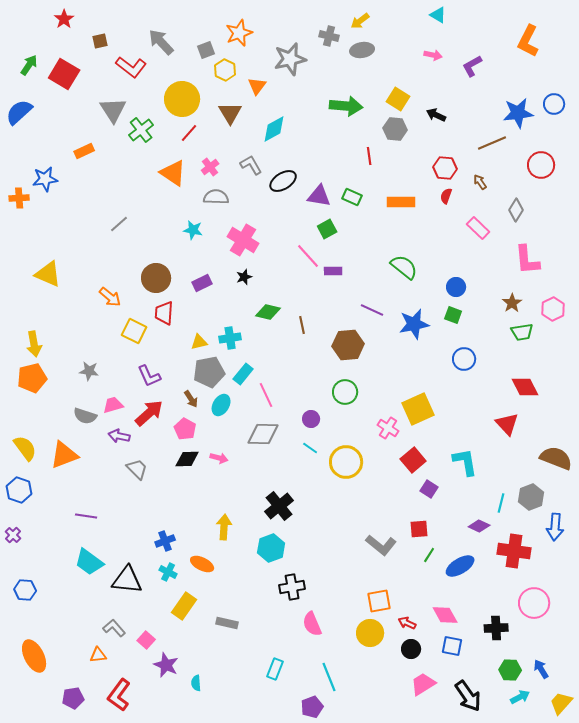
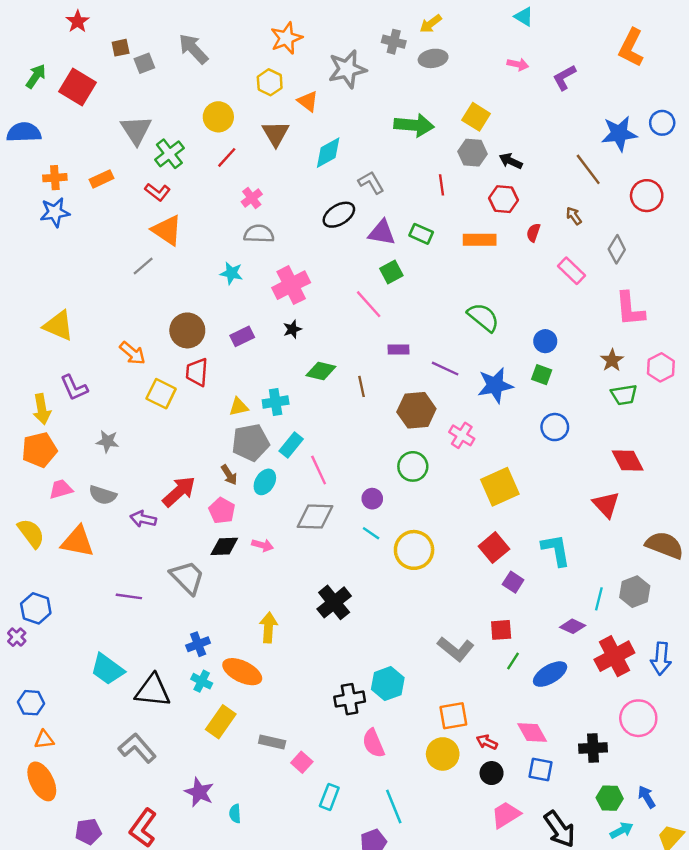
gray square: (206, 50) -> (144, 63), moved
red L-shape: (131, 67) -> (157, 192), moved, size x0.7
orange triangle: (257, 86) -> (308, 101), turned -30
yellow circle: (182, 99) -> (218, 117), size x0.7
blue semicircle: (19, 112) -> (24, 132), turned 40
black arrow: (436, 115) -> (511, 161), moved
brown line: (492, 143) -> (588, 169), turned 76
gray L-shape: (251, 165) -> (371, 182), moved
red hexagon: (445, 168) -> (503, 199), moved
orange triangle: (173, 173) -> (167, 230), moved
orange cross: (19, 198) -> (55, 178), moved
pink cross: (243, 240) -> (291, 285), turned 32
purple rectangle: (333, 271) -> (398, 350), moved
purple L-shape: (149, 376) -> (74, 388), moved
pink trapezoid: (113, 405) -> (61, 489), moved
pink cross: (388, 428) -> (462, 435), moved
orange triangle: (64, 455) -> (78, 542), turned 32
gray trapezoid: (137, 469) -> (187, 577), moved, size x1.4
blue hexagon: (19, 490) -> (36, 608), moved
purple line: (86, 516) -> (129, 596), moved
blue arrow: (555, 527) -> (661, 659), moved
cyan hexagon: (271, 548) -> (388, 684), moved
red cross: (514, 551) -> (614, 656), turned -36
orange ellipse: (202, 564) -> (242, 672), size x1.4
gray L-shape: (114, 628) -> (137, 748), size x1.4
pink square: (146, 640) -> (302, 762), moved
orange triangle: (98, 655) -> (44, 740), moved

